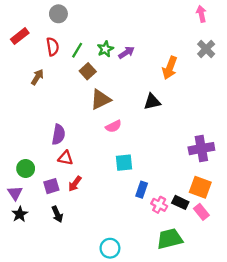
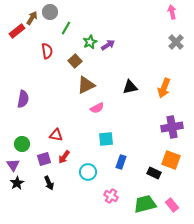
red semicircle: (53, 47) -> (47, 51), moved
green line: (77, 50) -> (66, 28), moved
orange arrow: (170, 68) -> (164, 88), moved
brown arrow: (37, 77) -> (32, 18), moved
purple semicircle: (58, 135) -> (23, 99), moved
pink cross: (159, 205) -> (111, 196), moved
pink rectangle: (201, 212) -> (172, 205), moved
cyan circle: (110, 248) -> (88, 172), moved

